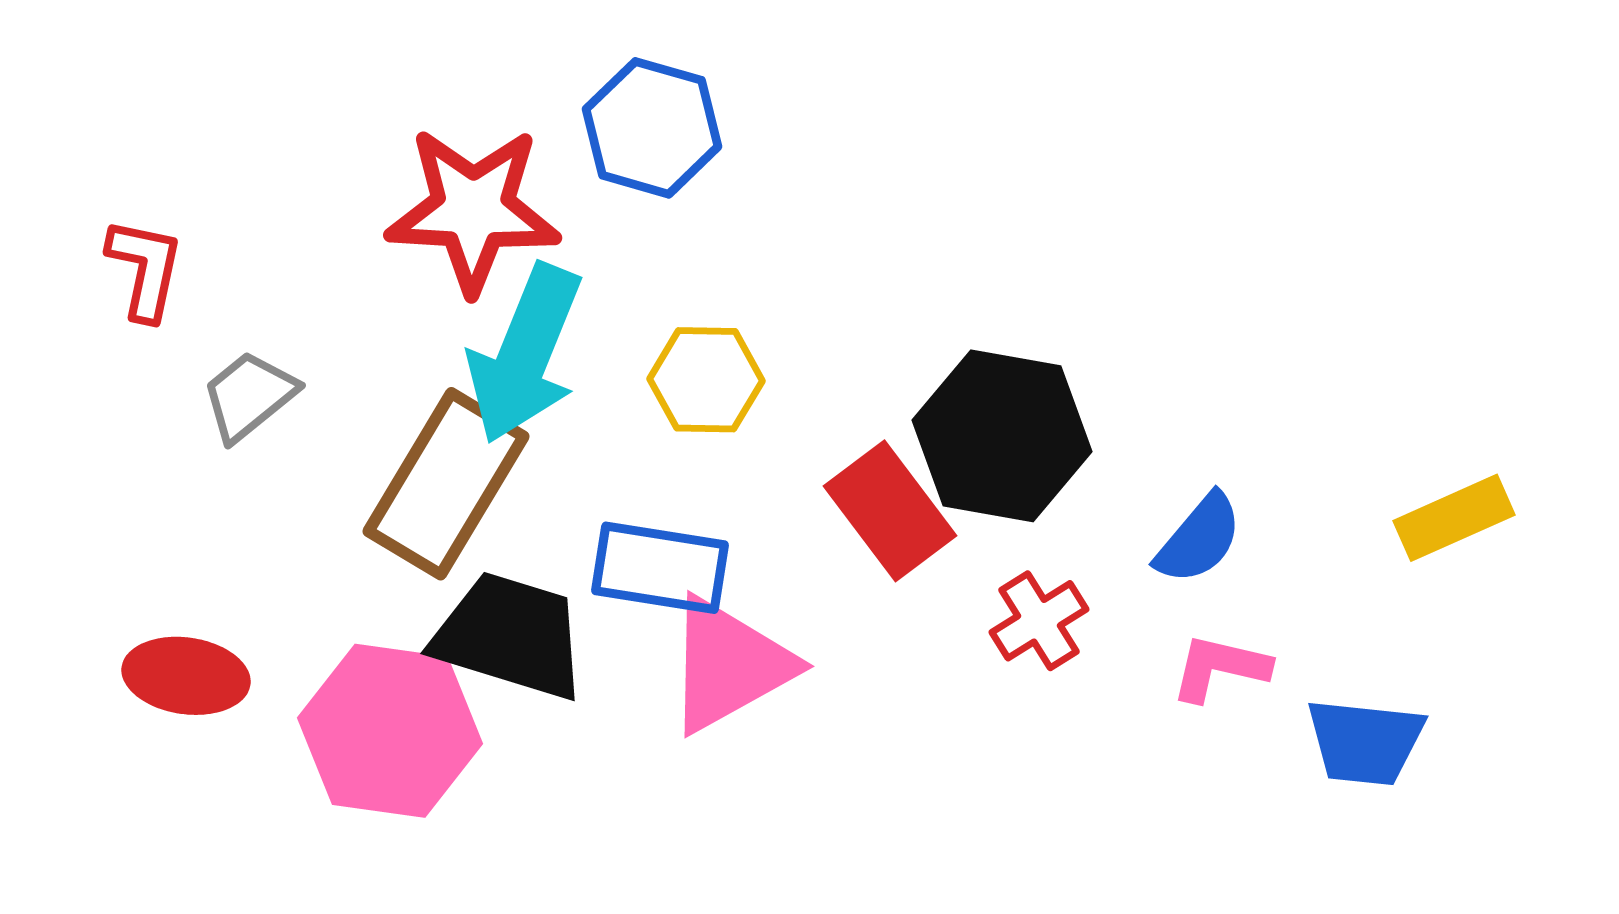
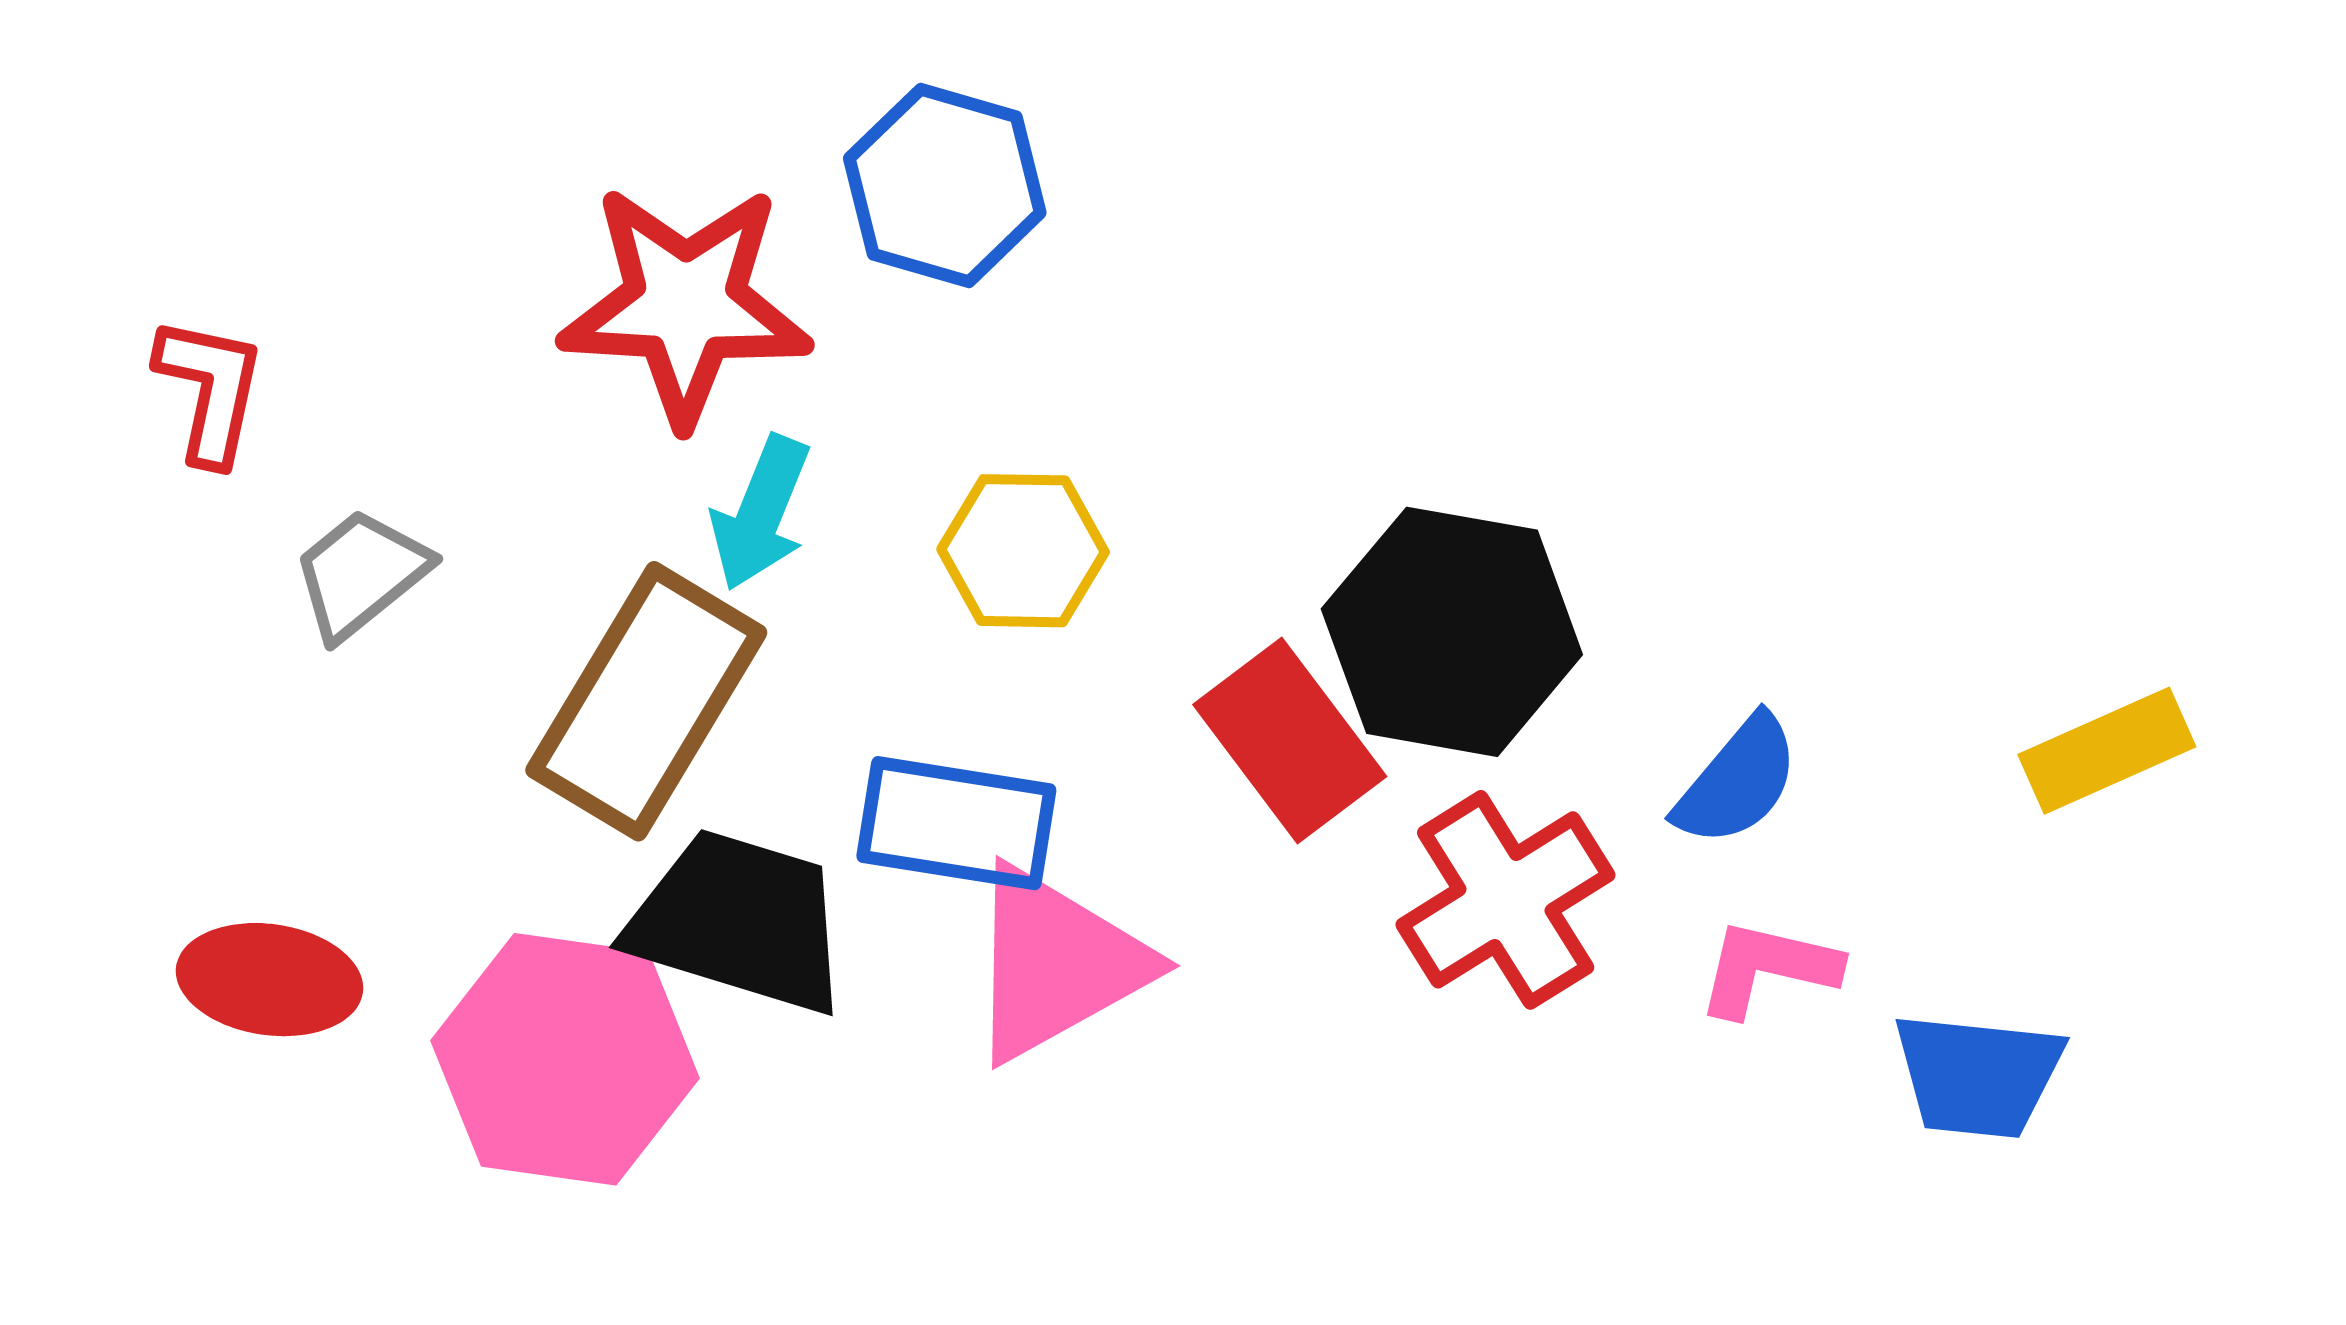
cyan arrow: (525, 354) -> (761, 513), size x0.6
red cross: (1039, 621) -> (1506, 900), size x1.5

